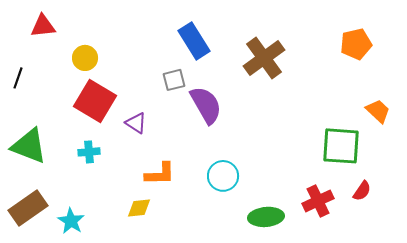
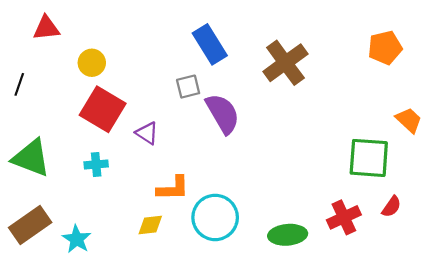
cyan circle: (223, 176) -> (215, 217), moved, size x1.4

